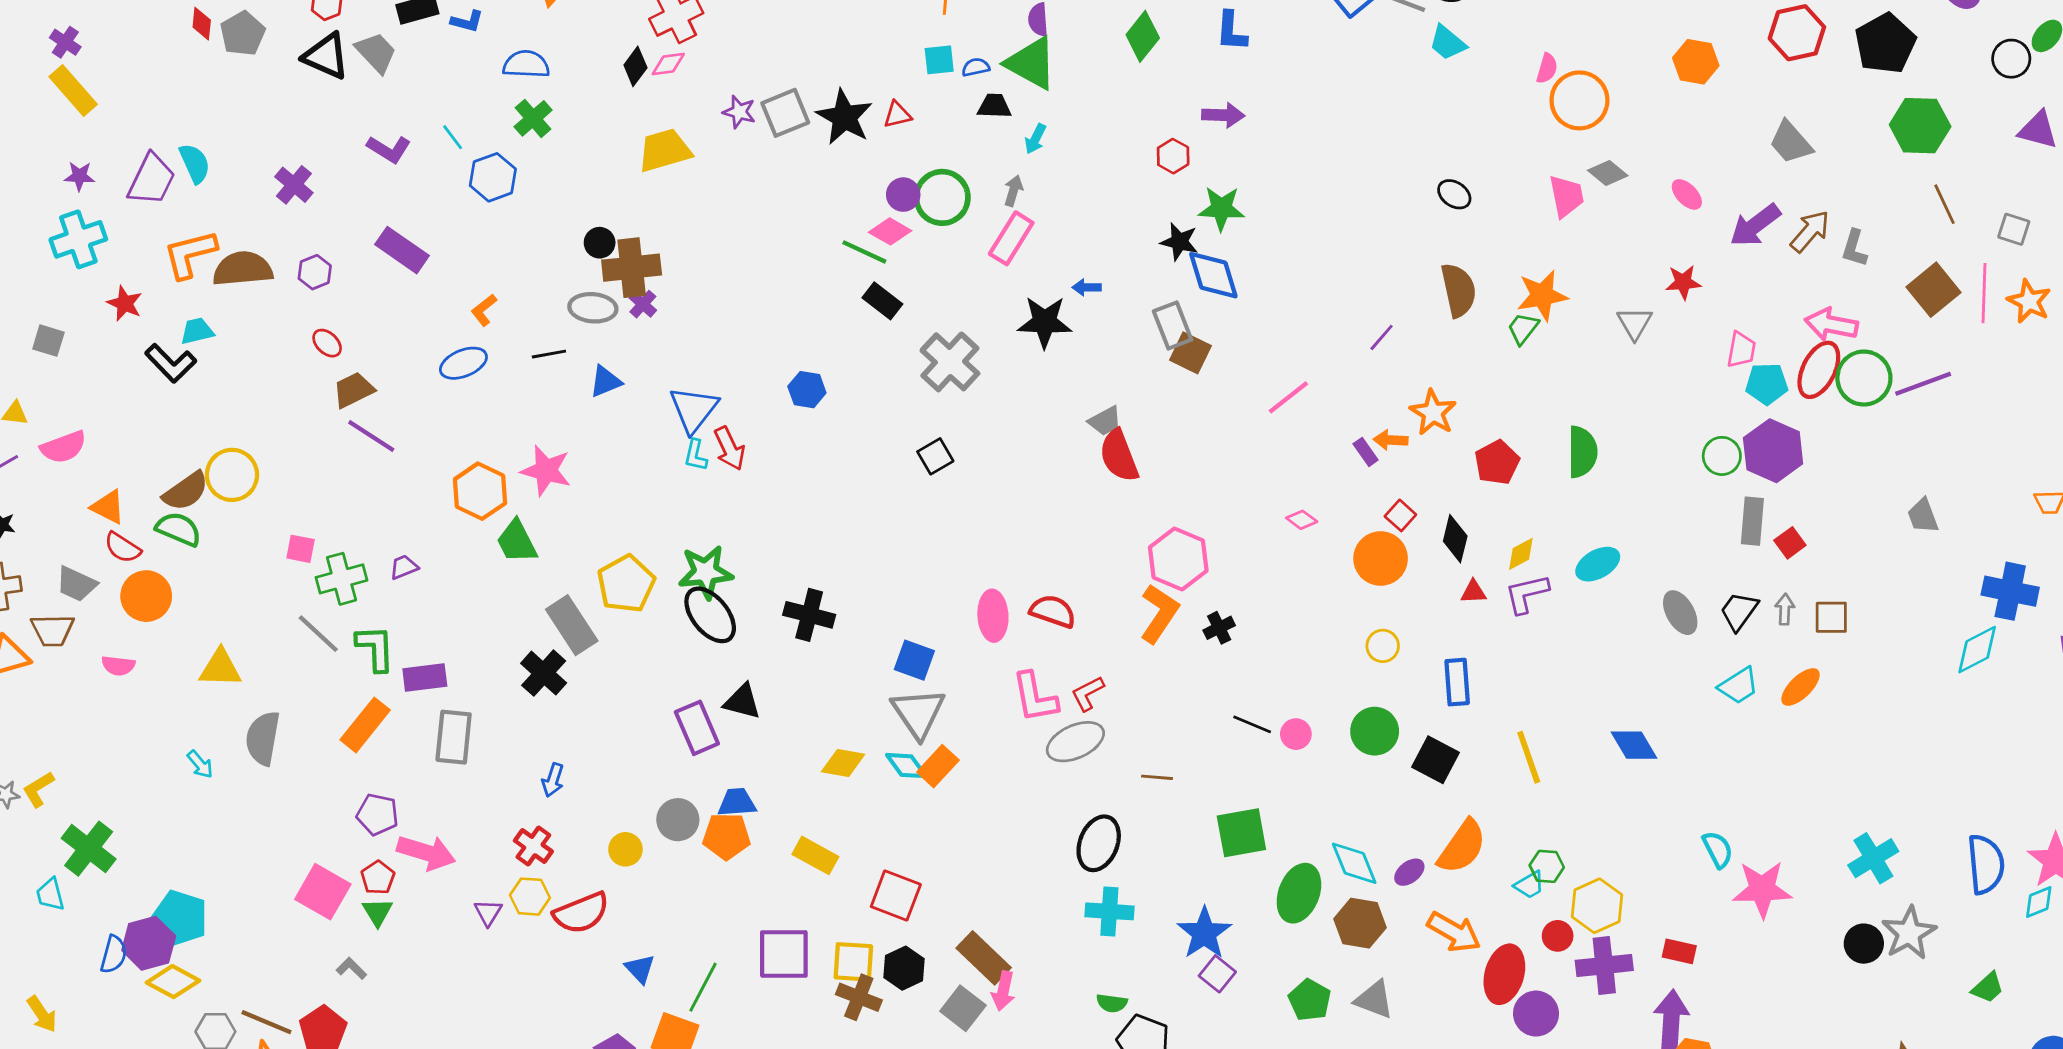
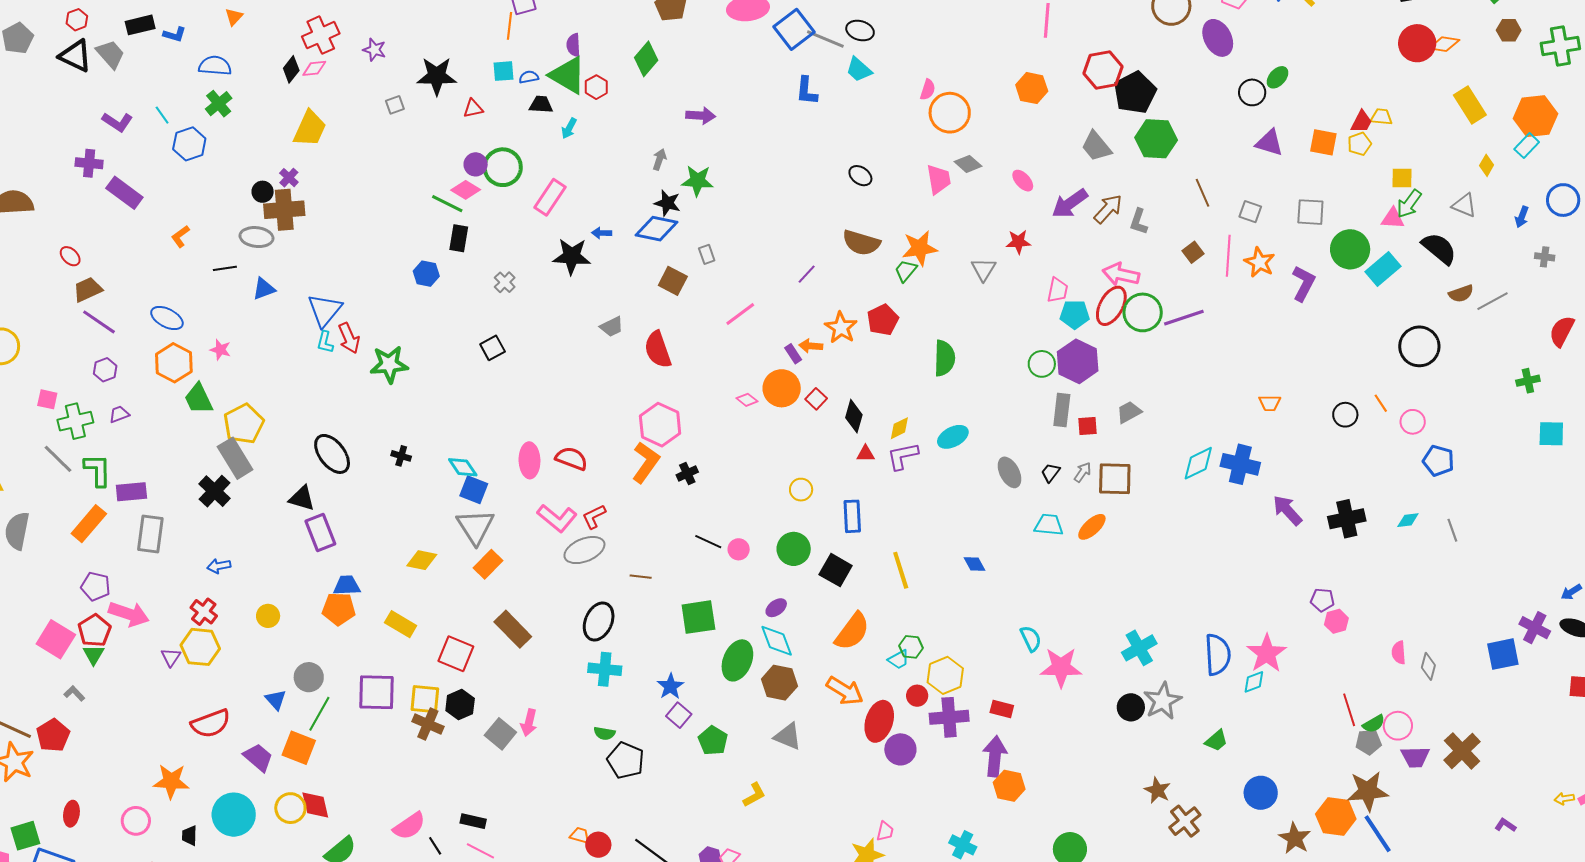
blue L-shape: (1231, 31) -> (807, 91), moved
black pentagon: (1885, 43) -> (1135, 93), moved
purple star: (739, 112) -> (374, 50), moved
gray square: (785, 113) -> (395, 105), size x0.6
black star: (844, 117) -> (437, 76), moved, turned -30
green hexagon: (1920, 126) -> (1156, 139), moved
yellow trapezoid: (665, 150) -> (310, 129), turned 129
red hexagon: (1173, 156) -> (596, 87), moved
purple cross: (294, 185) -> (89, 163), moved, turned -36
gray arrow: (1013, 191) -> (659, 159), moved
purple hexagon: (315, 272) -> (105, 370), moved
blue diamond: (1213, 275) -> (657, 229), moved, turned -63
brown semicircle: (1458, 290) -> (861, 243), turned 117
brown square: (1934, 290) -> (1193, 252), size x0.6
black rectangle: (882, 301) -> (459, 238), turned 60
purple cross: (643, 304) -> (289, 178), moved
gray rectangle: (1173, 325) -> (707, 254), moved, size x0.6
gray cross: (950, 362) -> (505, 282), size x0.5
blue ellipse: (463, 363) -> (167, 318), moved, turned 48
blue hexagon: (807, 390) -> (426, 274), moved
red semicircle: (1119, 456) -> (658, 350), moved
red pentagon: (1497, 462) -> (883, 320), moved
pink star: (546, 471) -> (220, 350), size x0.6
gray trapezoid: (1923, 516) -> (1129, 412), moved, turned 80
red square: (1790, 543) -> (1088, 426), turned 30
orange circle: (1381, 558) -> (782, 388), moved
green star: (706, 572) -> (389, 364), moved
yellow pentagon: (626, 584) -> (244, 424), moved
gray arrow: (1785, 609) -> (1083, 472), turned 30
black trapezoid: (1739, 611) -> (1051, 473), size x0.7
black cross: (809, 615) -> (401, 456), size x0.6
brown square: (1831, 617) -> (1115, 479), size x1.4
cyan diamond: (1977, 650) -> (1198, 463), moved
cyan trapezoid: (1739, 686) -> (1049, 525), turned -144
pink L-shape: (1035, 697) -> (557, 518), turned -42
black triangle: (742, 702) -> (302, 498), moved
blue diamond: (1634, 745) -> (974, 564), size x0.7
cyan diamond: (906, 766) -> (463, 467), moved
blue arrow: (553, 780) -> (219, 566), turned 60
gray circle: (678, 820) -> (309, 677), moved
purple ellipse: (1409, 872) -> (776, 608), moved
red pentagon: (378, 878) -> (94, 630), size x1.4
yellow hexagon: (530, 897) -> (200, 647), size x1.4
red semicircle: (581, 913) -> (211, 723), moved
blue star: (1204, 933) -> (670, 686), size x0.7
brown rectangle: (984, 958) -> (513, 629), moved
green pentagon: (1310, 1000) -> (713, 741), moved

